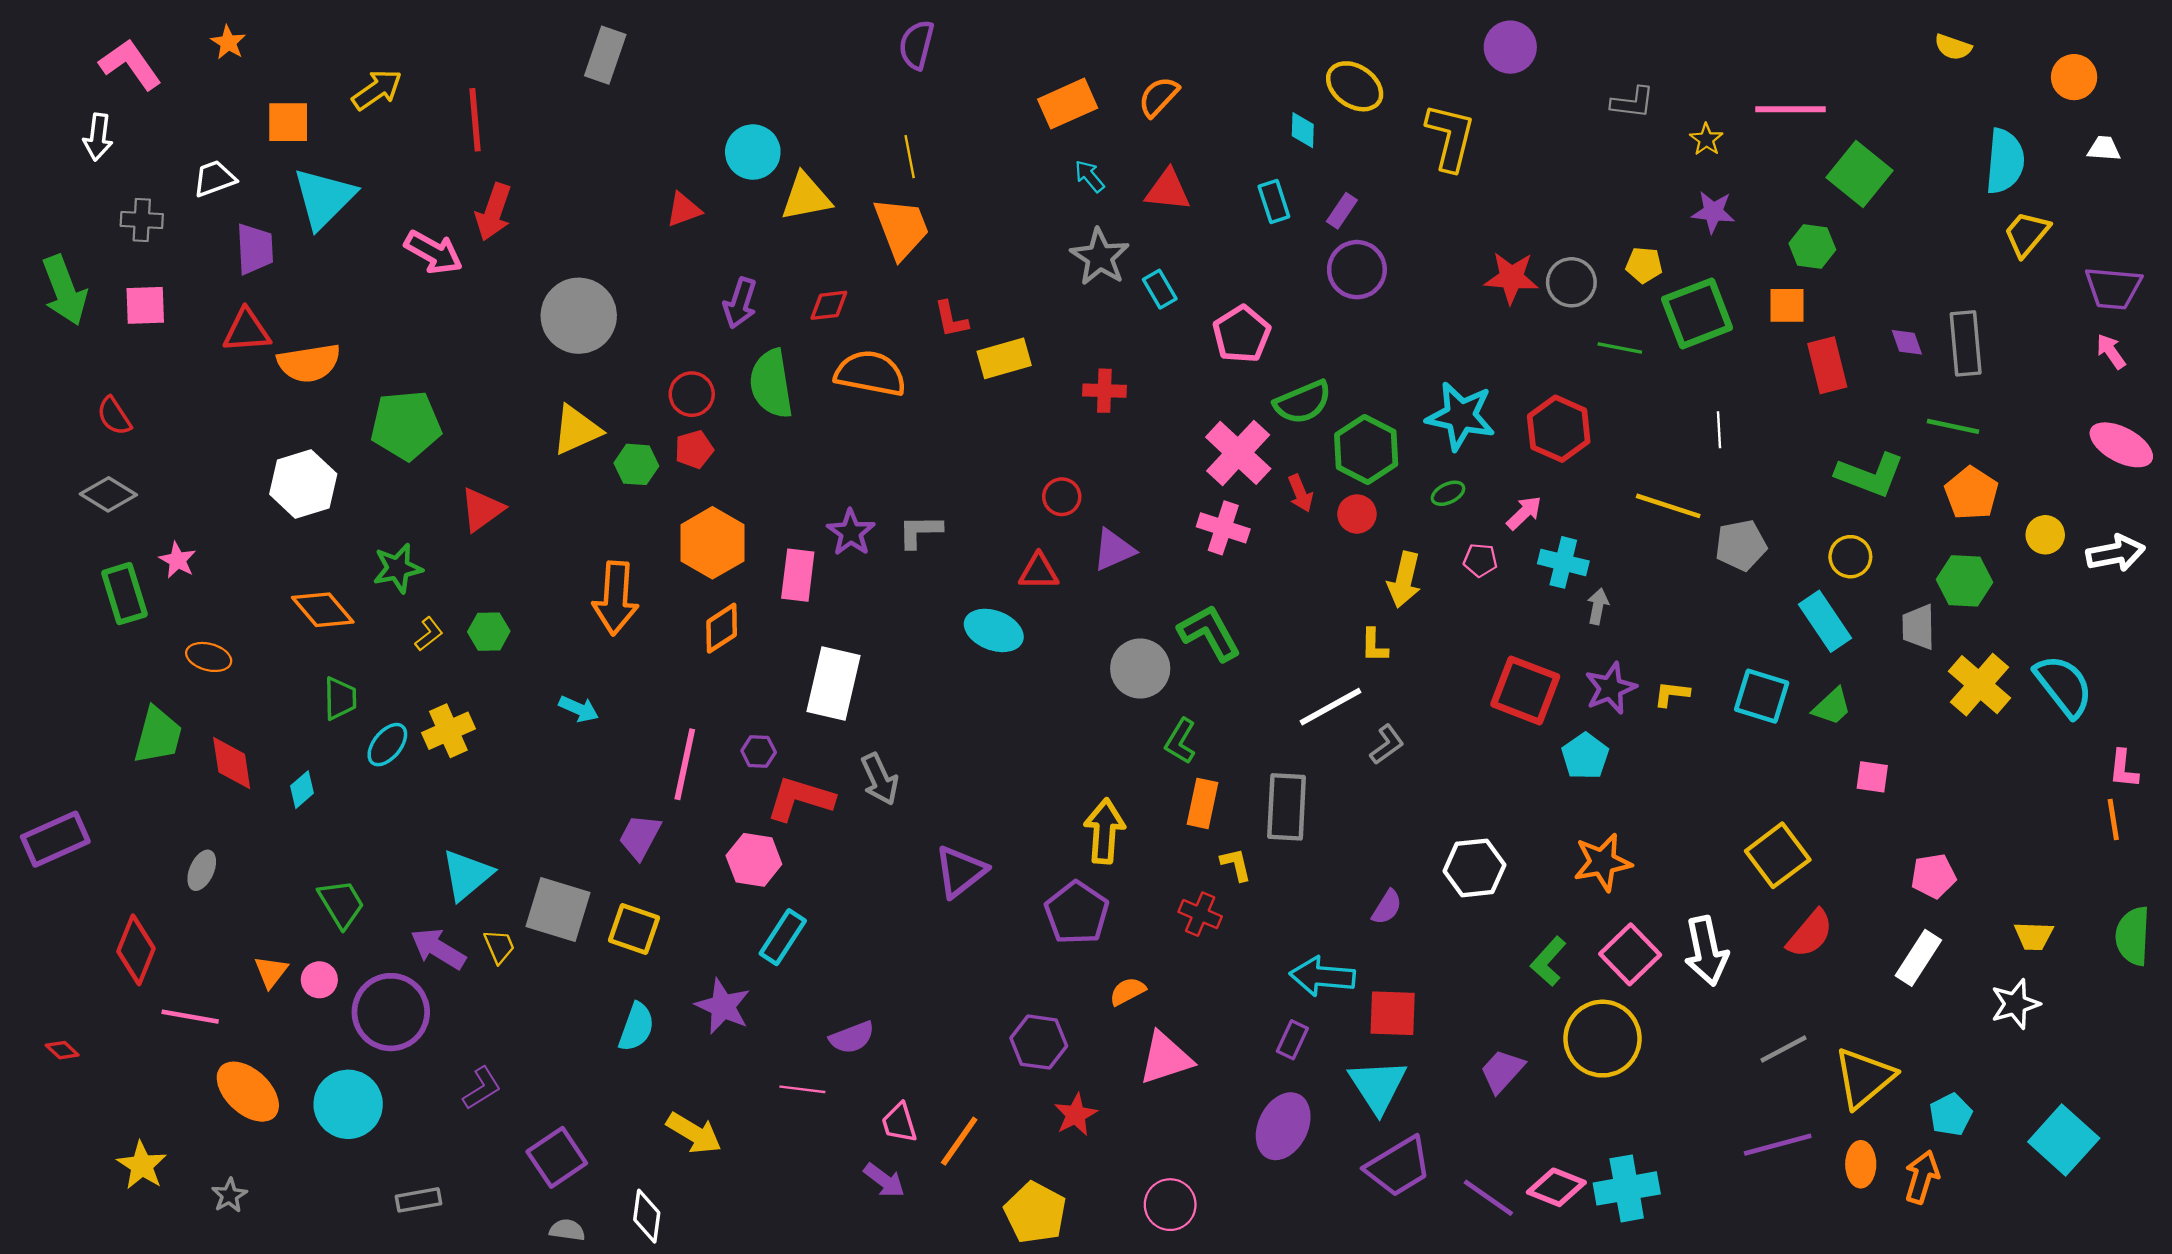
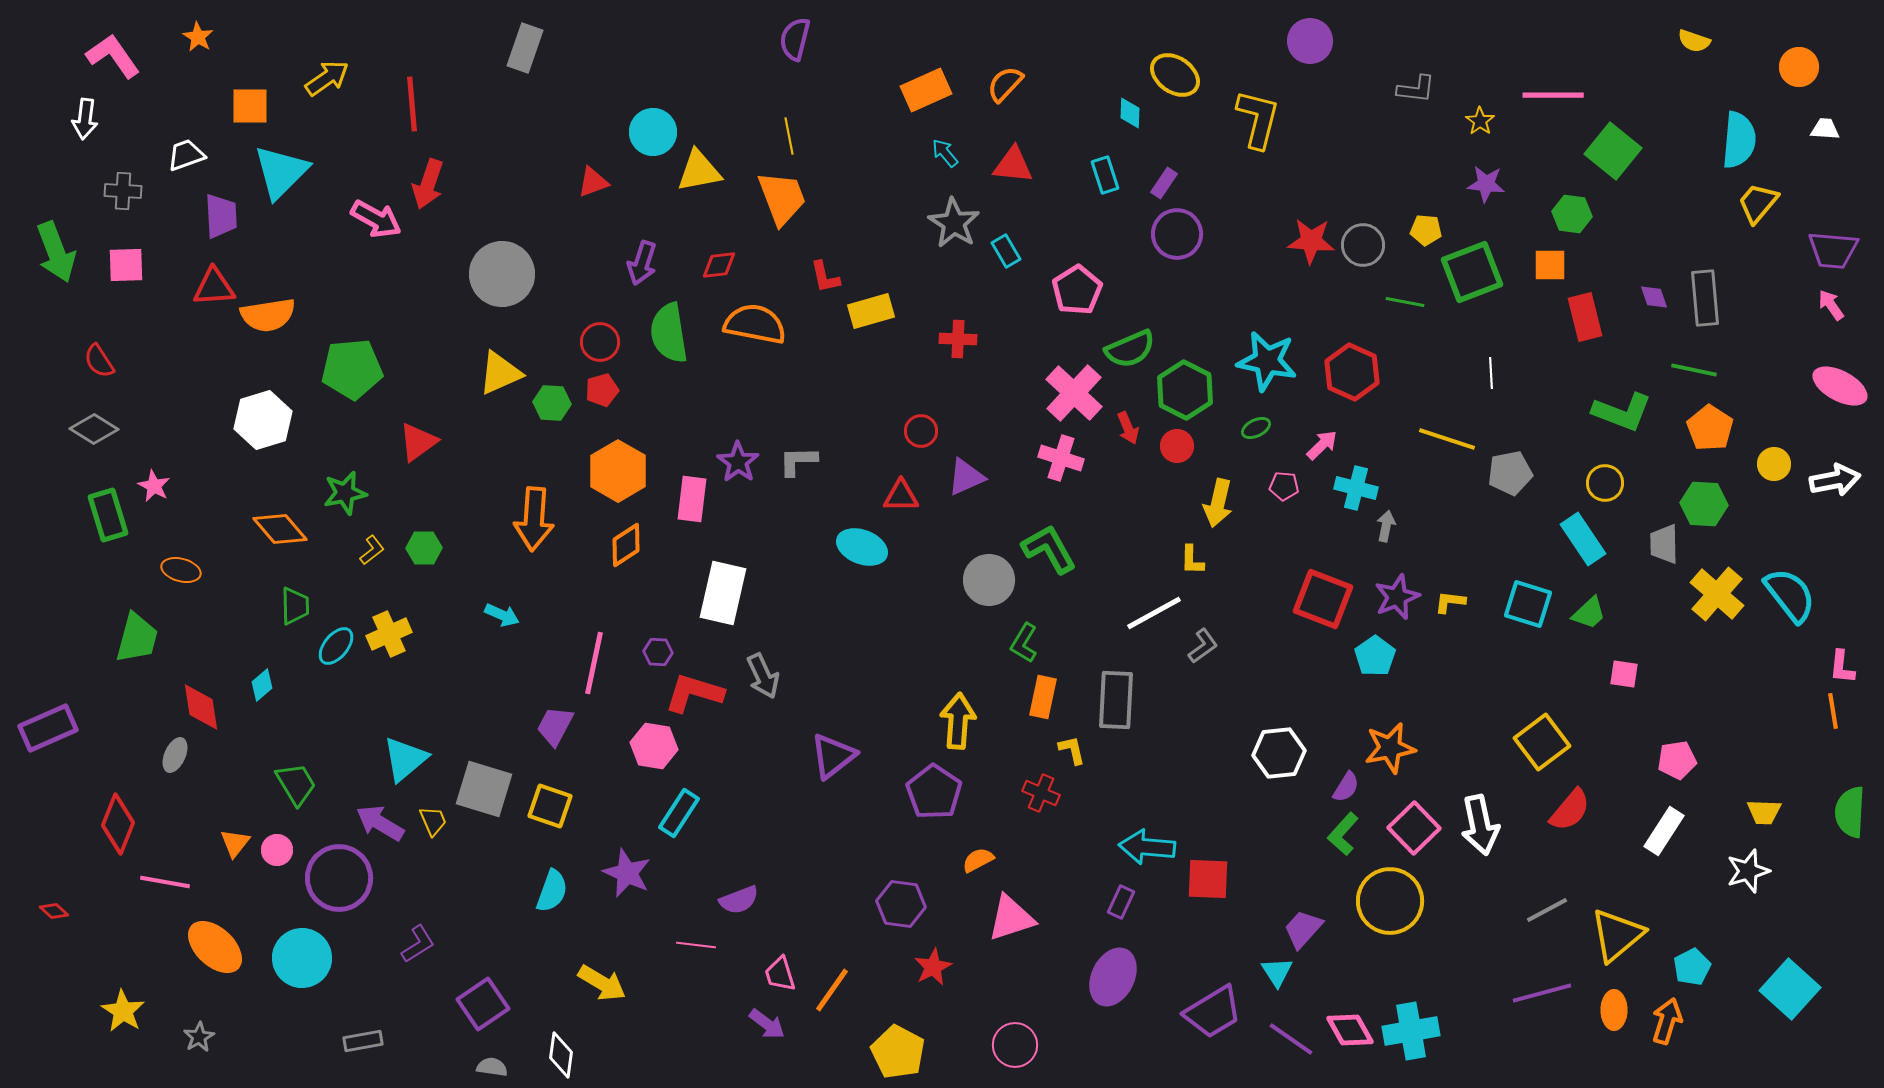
red diamond: (232, 763) -> (201, 707), moved
purple semicircle: (1387, 907) -> (1346, 787), moved
cyan triangle: (1378, 1086) -> (1277, 972), moved, size x0.6
pink diamond: (1556, 1187) -> (1350, 1030), turned 39

